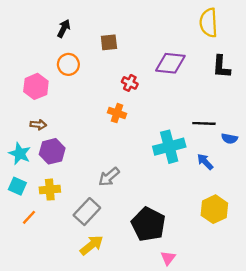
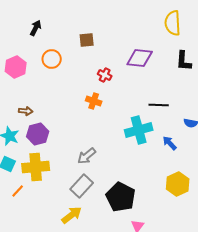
black arrow: (64, 28) -> (36, 28), moved
pink hexagon: (36, 86) -> (16, 67), moved
black line: (204, 123) -> (159, 105), moved
yellow cross: (50, 190) -> (36, 167), size x1.5
gray rectangle: (87, 212) -> (82, 186), moved

